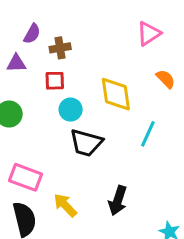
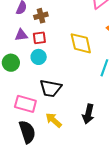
purple triangle: (16, 63) -> (21, 35), moved
cyan circle: (71, 110) -> (39, 57), moved
black trapezoid: (86, 143) -> (51, 88), moved

